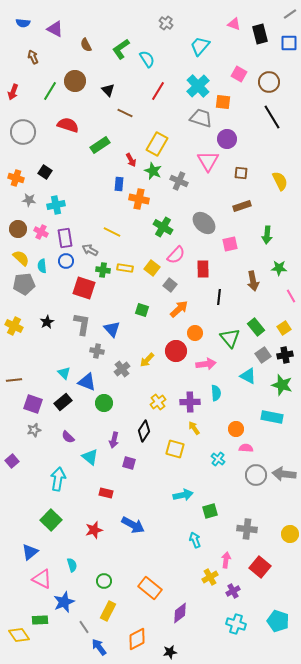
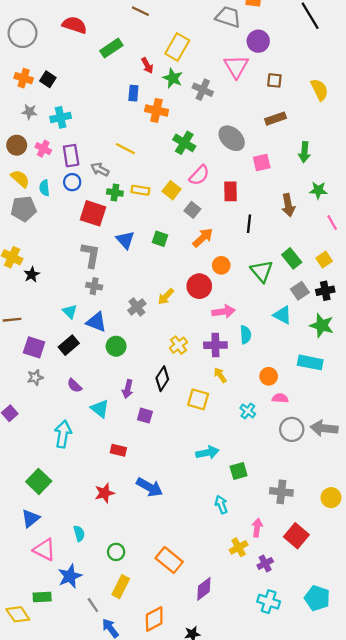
orange cross: (16, 178) -> (24, 78), moved
black star: (47, 322) -> (32, 275), moved
blue triangle: (112, 329) -> (125, 240), moved
gray cross: (97, 351) -> (94, 286), moved
pink arrow: (206, 364) -> (224, 312), moved
green square: (51, 520) -> (39, 481), moved

